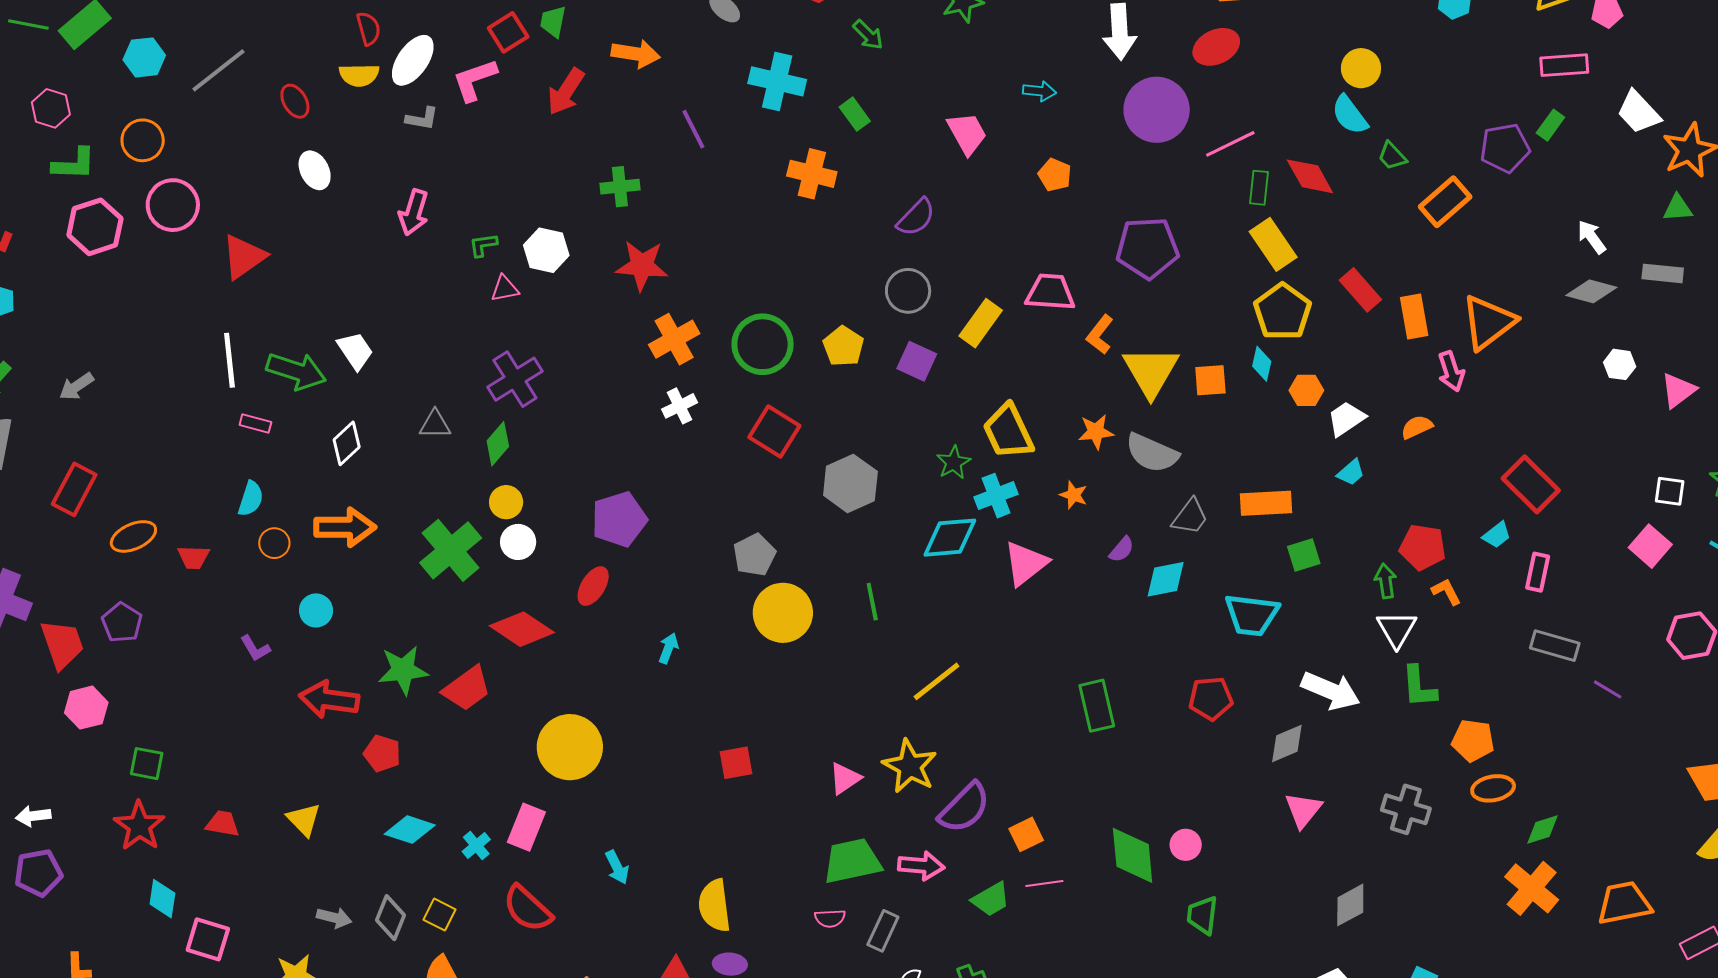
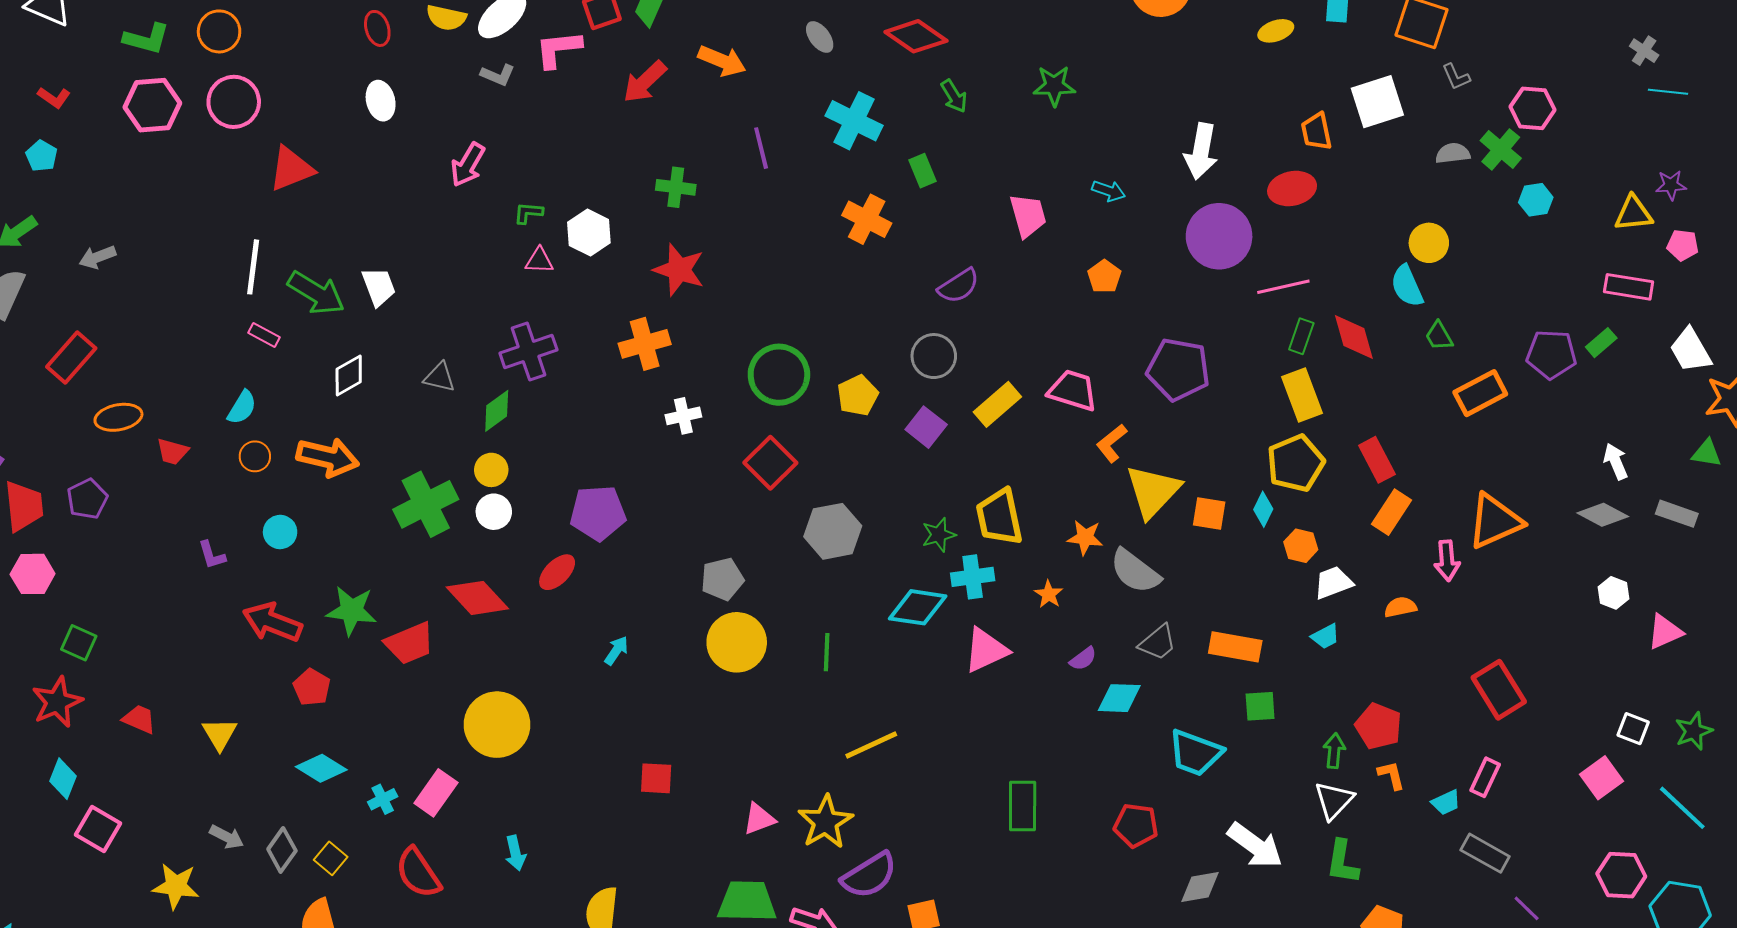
orange rectangle: (1414, 316) -> (1392, 512), moved, turned 30
orange cross: (674, 339) -> (645, 344), moved
cyan trapezoid: (1497, 535) -> (1446, 802), moved

